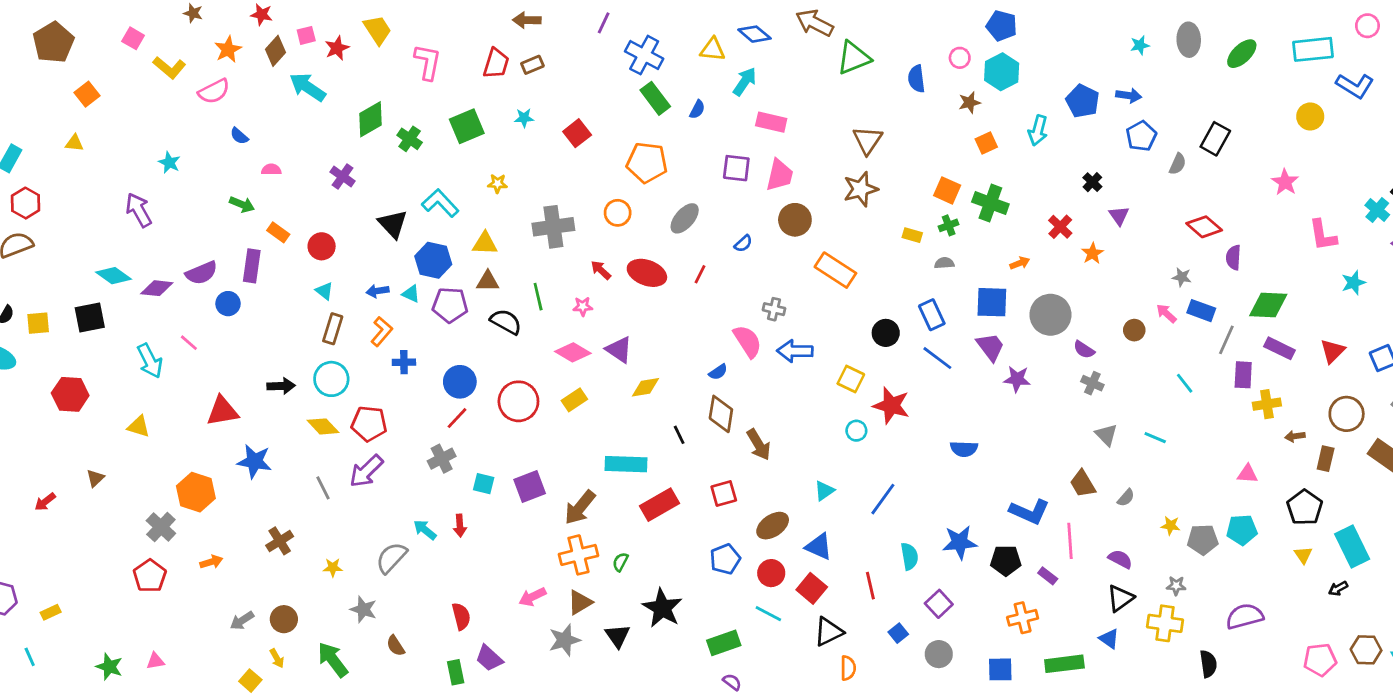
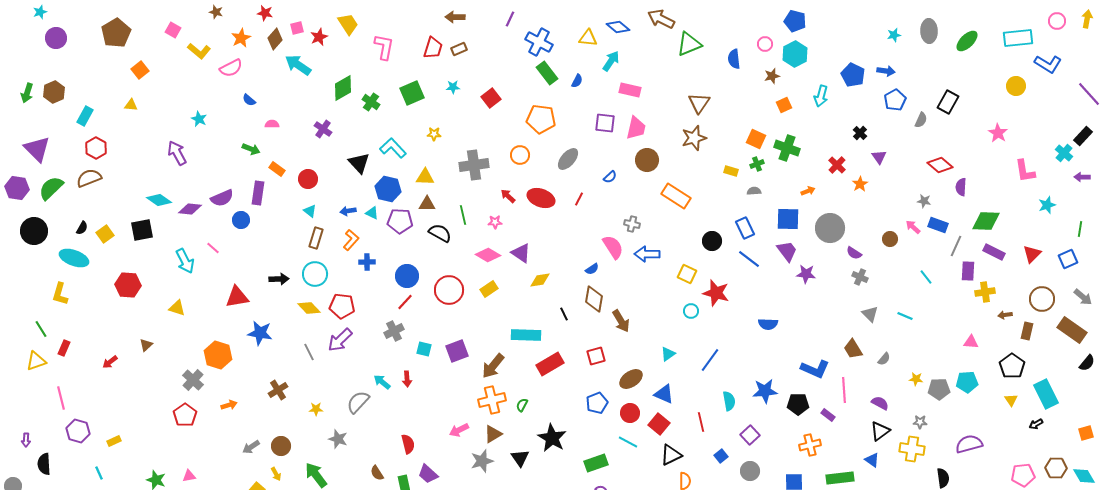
yellow square: (38, 323) -> (105, 234), turned -30
brown semicircle: (396, 646) -> (377, 473), moved

